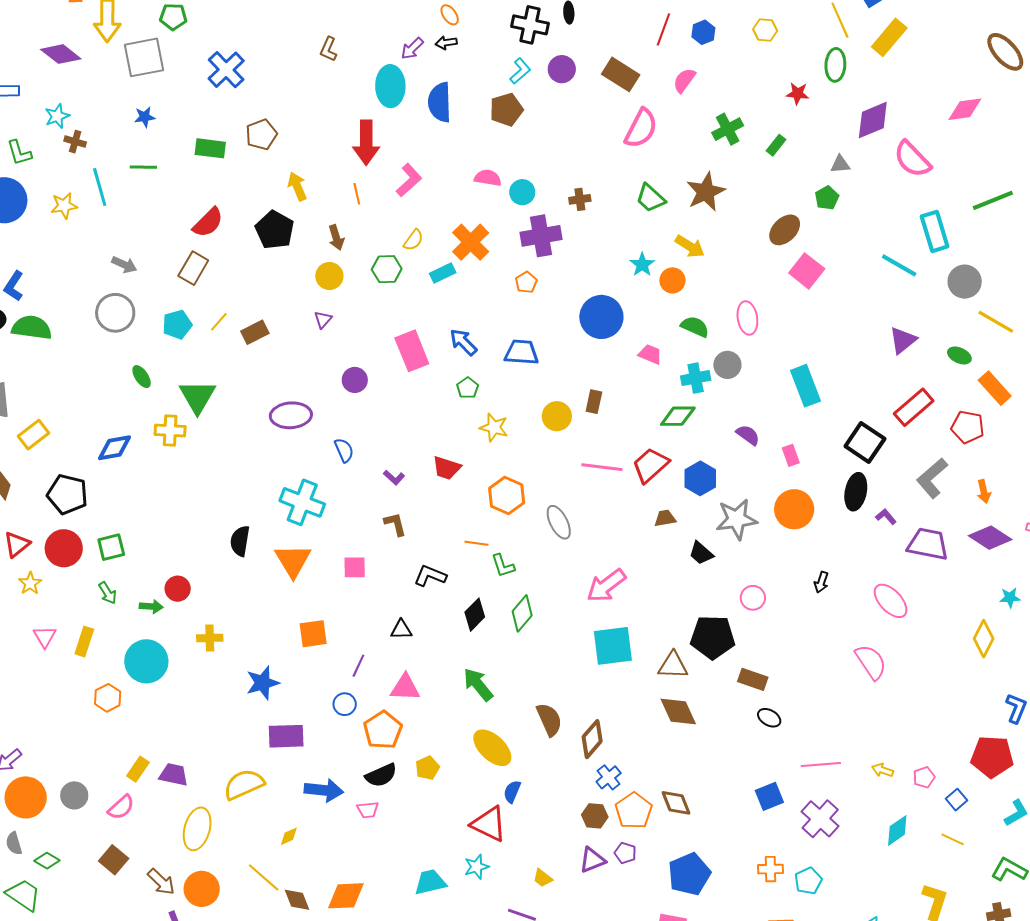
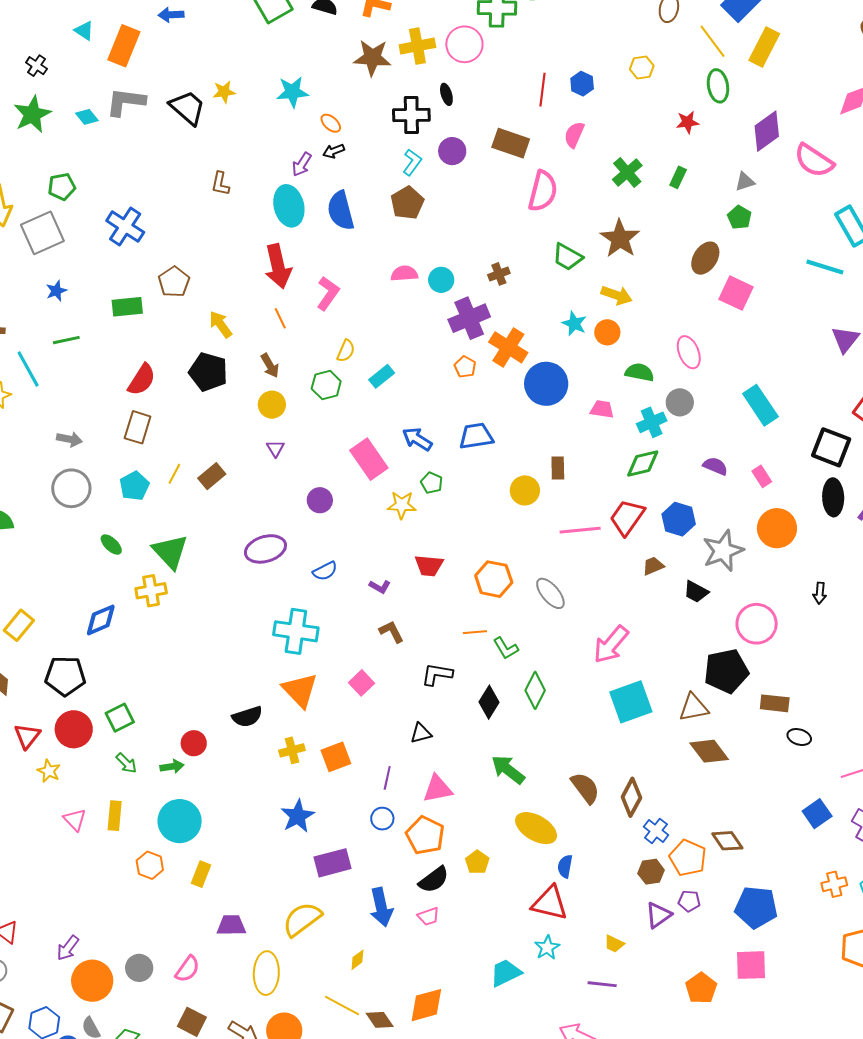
orange cross: (471, 242) -> (508, 347), moved
yellow star: (494, 428) -> (402, 505), moved
blue semicircle: (344, 450) -> (325, 571), turned 100
black semicircle: (240, 541) -> (247, 717), moved, turned -104
pink square: (355, 567) -> (362, 683), turned -30
pink circle: (753, 598) -> (757, 624), size x1.6
yellow cross: (210, 638) -> (292, 750), moved
yellow rectangle: (138, 769) -> (201, 874), moved
blue arrow: (324, 790) -> (381, 907), turned 84
blue pentagon: (689, 874) -> (756, 907), turned -30

